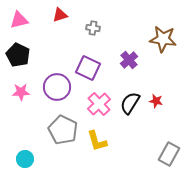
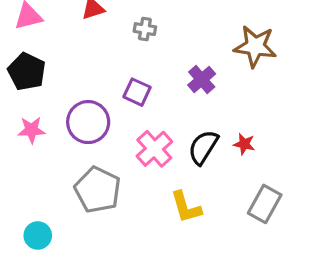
purple square: (88, 68) -> (137, 92), size x0.7
yellow L-shape: (97, 141) -> (186, 207), moved
gray rectangle: (169, 154) -> (265, 204), moved

